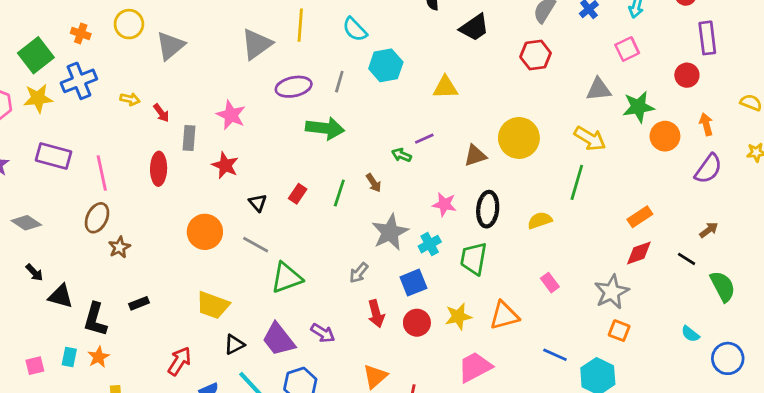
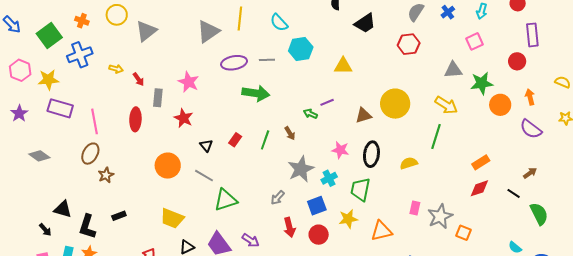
gray line: (339, 82) -> (267, 60), turned 70
yellow star: (38, 98) -> (48, 80), moved
purple semicircle: (708, 169) -> (531, 129), turned 90
black arrow: (34, 272) -> (45, 230), moved
pink rectangle: (550, 283) -> (415, 208), turned 48
gray star: (612, 292) -> (440, 216), moved
yellow star: (458, 316) -> (348, 219), moved
orange square: (619, 331) -> (464, 233), moved

